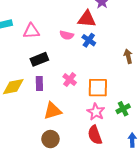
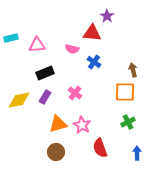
blue cross: (89, 40) -> (94, 62), moved
purple rectangle: (39, 84) -> (45, 97), turned 32
orange square: (98, 88) -> (125, 92), moved
pink star: (96, 112) -> (82, 125), moved

